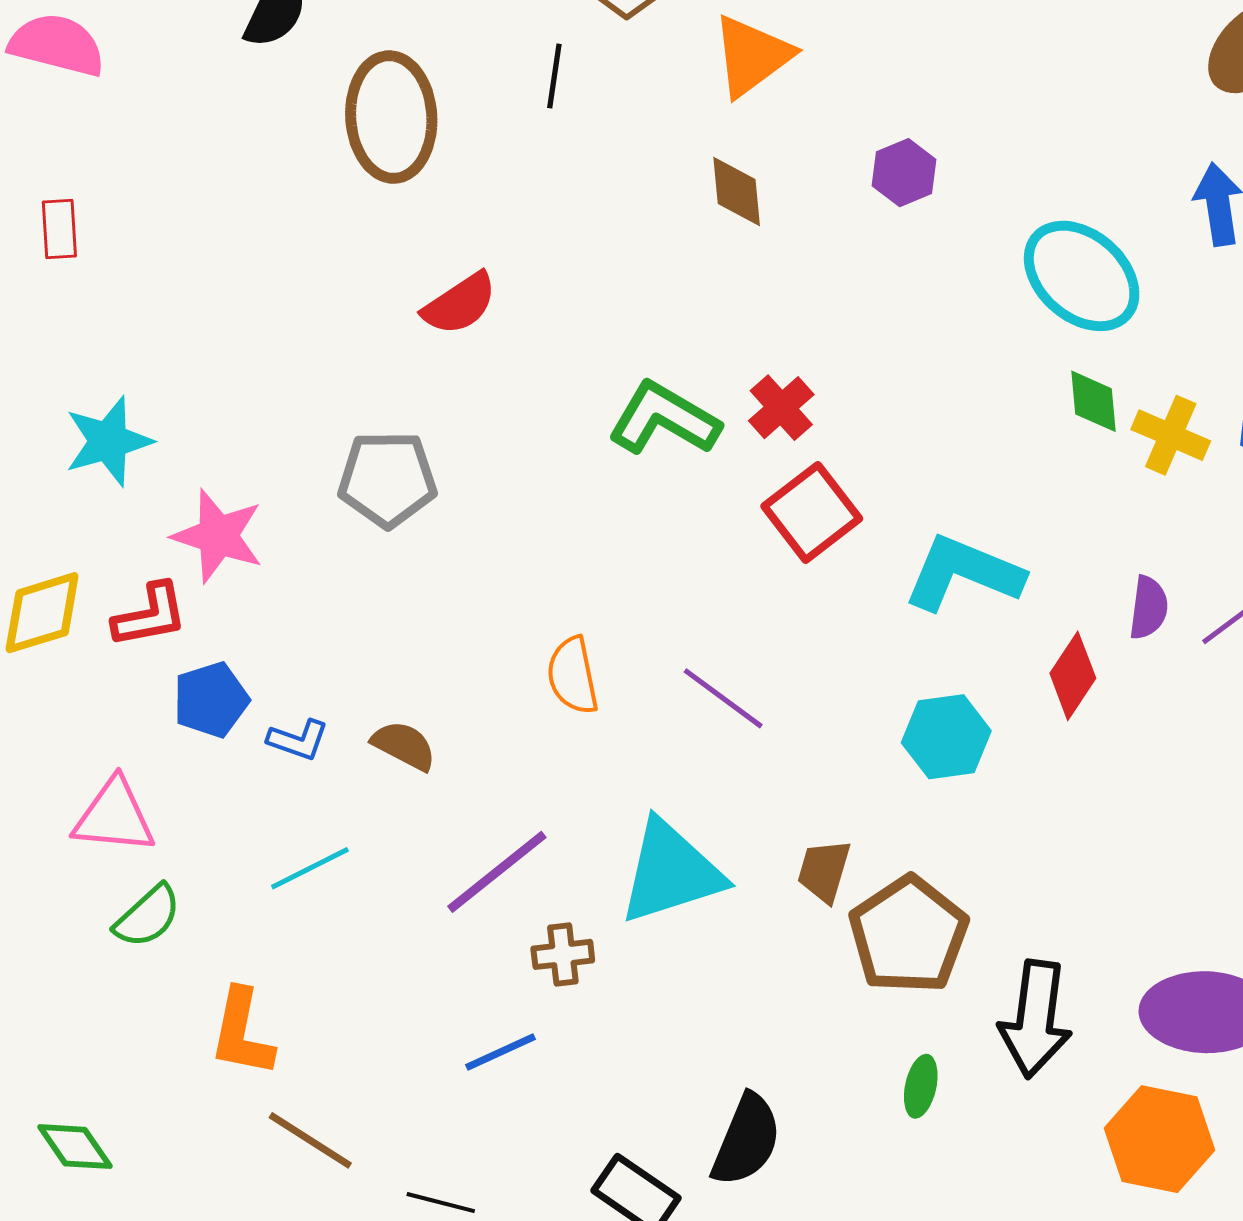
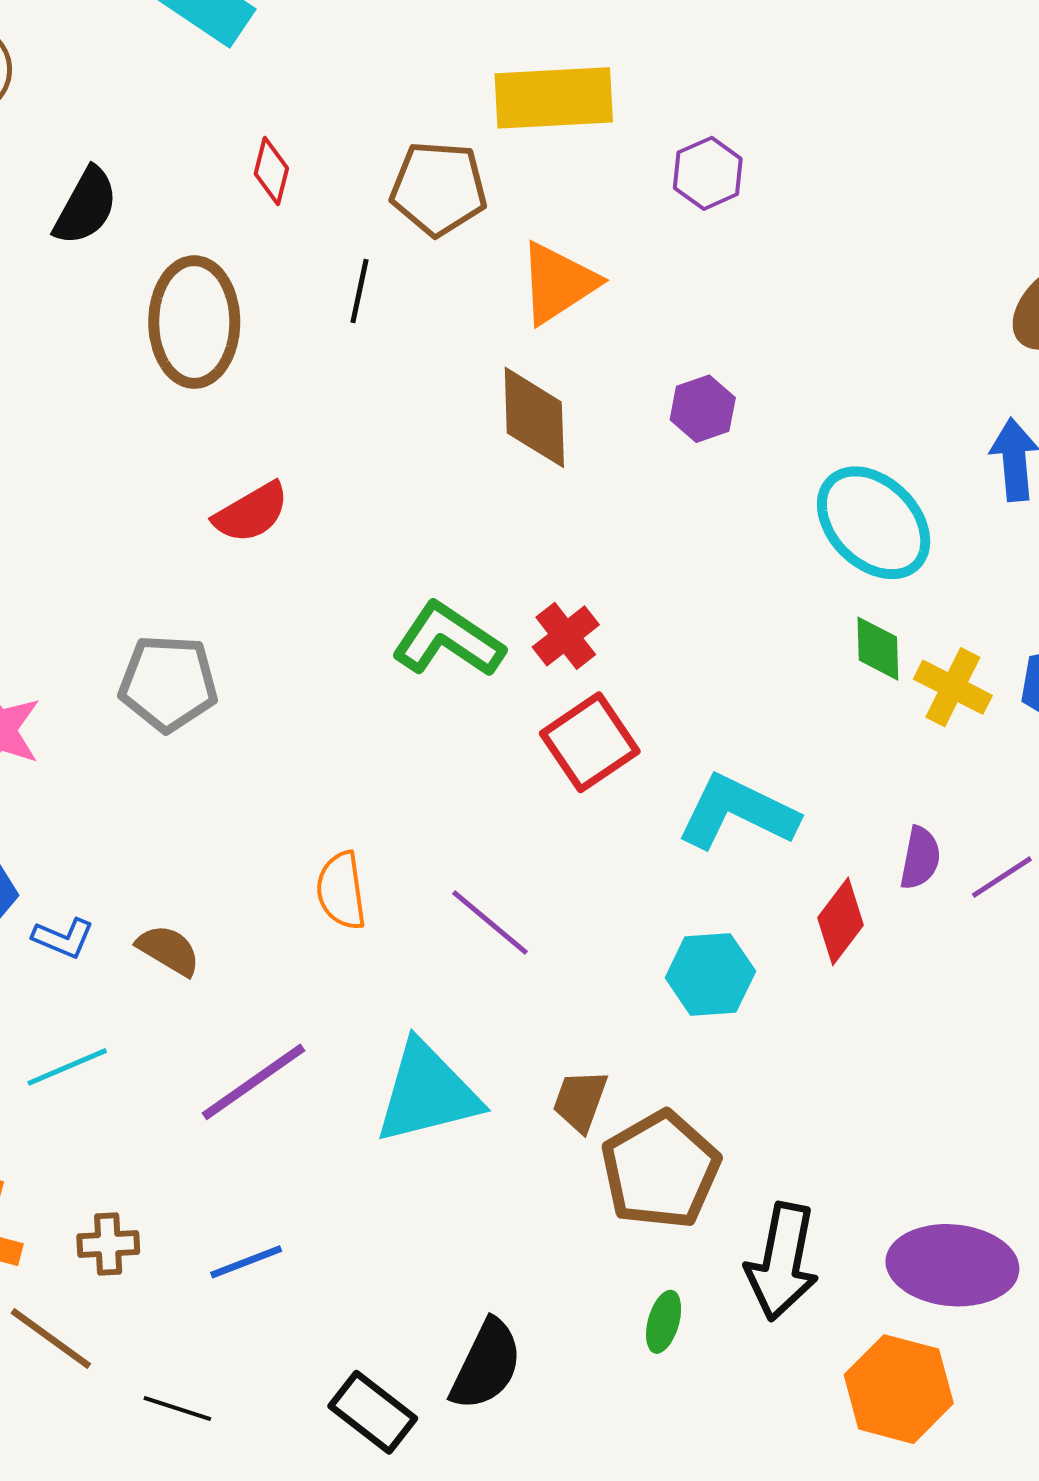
brown diamond: (737, 191) -> (534, 417), size x1.4
brown cross: (563, 954) -> (108, 1244), moved

